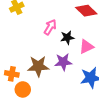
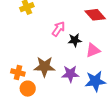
purple star: (63, 62) -> (70, 74), moved

